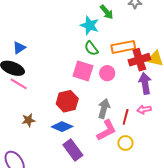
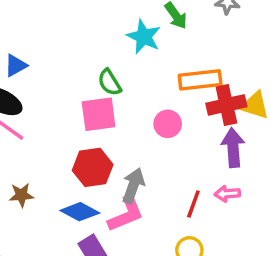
green semicircle: (91, 48) -> (110, 82), moved
pink square: (83, 71) -> (99, 114), moved, turned -30
gray arrow: (104, 109) -> (133, 186), moved
pink L-shape: (106, 130) -> (126, 214), moved

